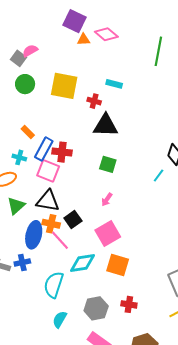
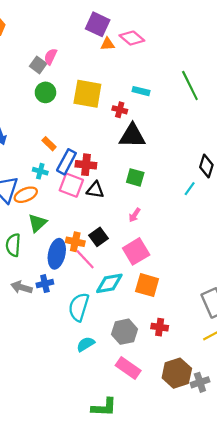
pink semicircle: (30, 51) -> (50, 57), turned -35
green line: (158, 51) -> (190, 86), moved, turned -36
black triangle: (48, 201) -> (95, 190), moved, size x0.7
cyan semicircle: (60, 319) -> (86, 344), turned 30

